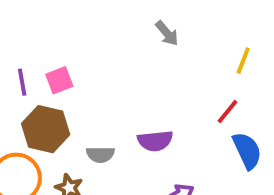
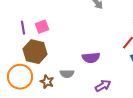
gray semicircle: (100, 155) -> (67, 74), moved

